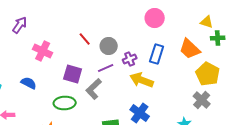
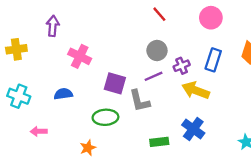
purple arrow: (20, 25) -> (53, 26), turned -30
red line: (85, 39) -> (159, 14), moved
blue semicircle: (29, 83) -> (63, 94), turned -35
gray L-shape: (94, 89) -> (139, 101), turned -60

